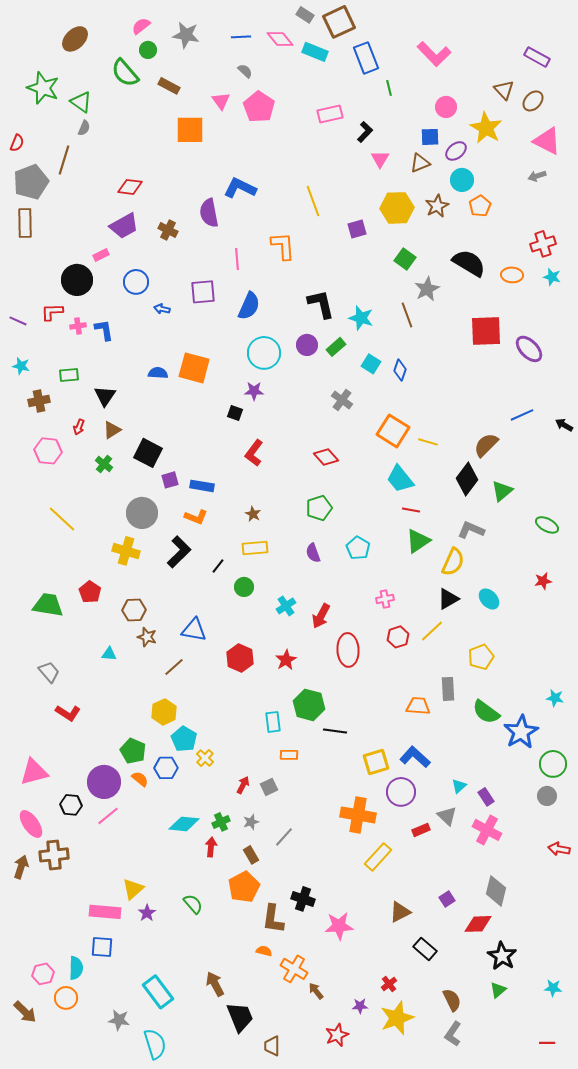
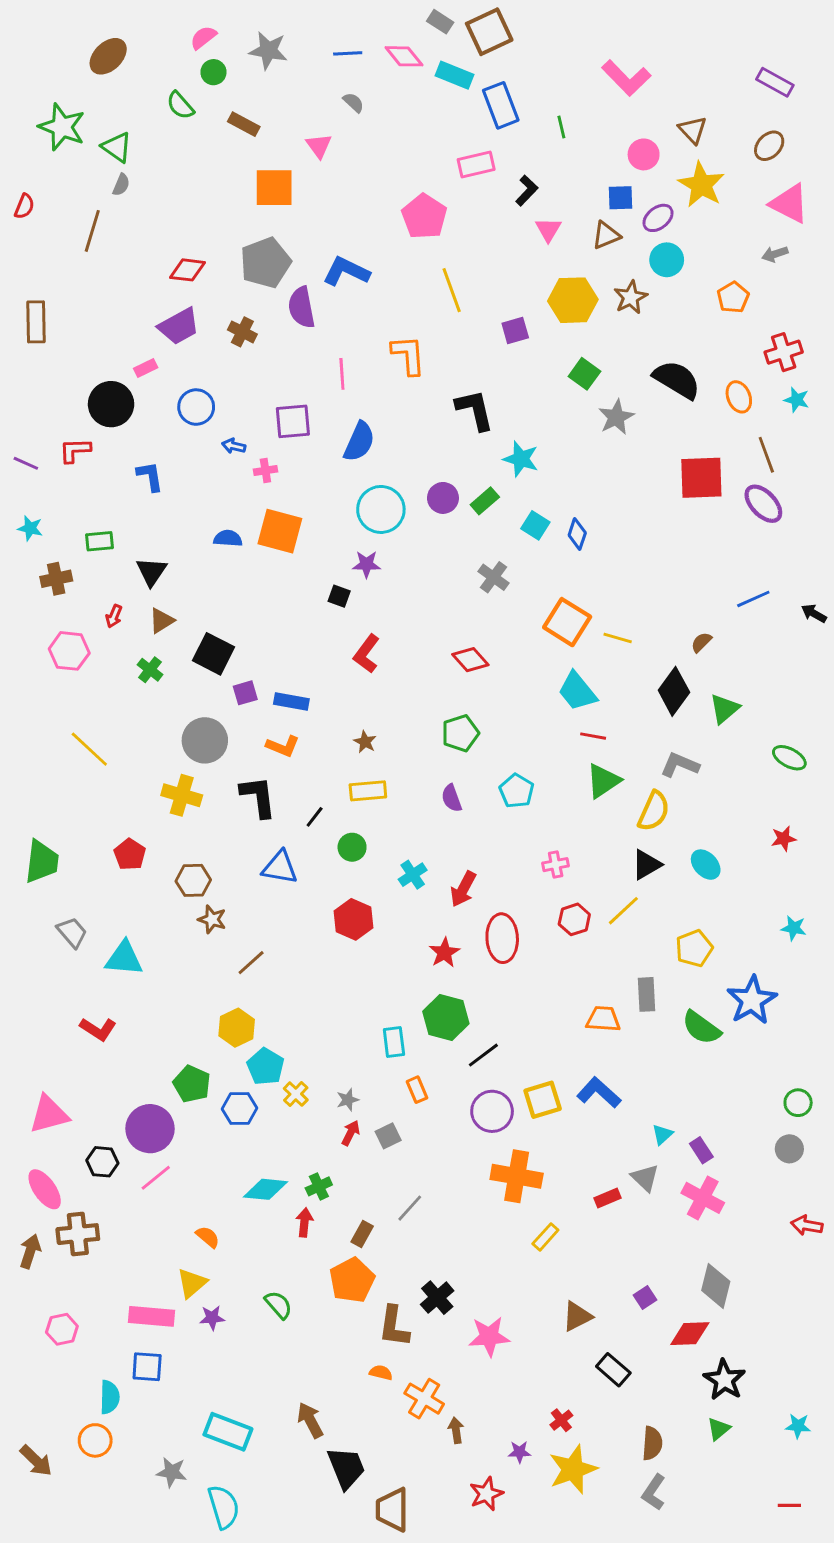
blue rectangle: (366, 58) -> (501, 105), moved
green semicircle: (125, 73) -> (180, 105), size x0.7
brown triangle: (504, 90) -> (693, 130), moved
pink pentagon: (259, 107) -> (424, 216), moved
gray pentagon: (31, 182) -> (265, 263), moved
orange pentagon: (480, 206) -> (733, 297), moved
orange ellipse: (512, 275) -> (739, 397), turned 65
black L-shape: (321, 304) -> (475, 410), moved
brown line: (407, 315) -> (766, 455), moved
pink cross: (78, 326) -> (265, 471), moved
brown semicircle: (486, 445) -> (701, 642), size x0.6
black L-shape: (179, 552) -> (258, 797), turned -52
green trapezoid: (48, 605) -> (42, 862), moved, turned 88
blue triangle: (194, 630) -> (280, 867), moved
cyan triangle: (109, 654) -> (124, 958), moved, size x1.8
red hexagon: (240, 658) -> (353, 919), moved
red star: (286, 660) -> (444, 953), moved
gray trapezoid: (49, 672) -> (72, 932), moved
cyan star: (555, 698) -> (794, 928), moved
black line: (335, 731) -> (483, 1055), turned -45
blue star: (521, 732) -> (752, 1000), moved
orange rectangle: (289, 755) -> (417, 1090), turned 66
green circle: (553, 764) -> (798, 1103), size x0.7
orange semicircle: (140, 779) -> (208, 1237), moved
purple circle: (401, 792) -> (492, 1111), moved
gray star: (251, 822) -> (348, 1100), moved
brown rectangle: (251, 855) -> (362, 1234), turned 60
yellow rectangle: (378, 857) -> (545, 1237), size x0.7
black cross: (303, 899) -> (437, 1298), turned 30
purple star: (147, 913) -> (212, 1318), turned 30
pink hexagon: (43, 974) -> (62, 1329), moved
brown arrow: (316, 991) -> (456, 1430), turned 30
cyan rectangle: (158, 992) -> (228, 1432), turned -32
brown semicircle: (452, 1000) -> (652, 1443), turned 30
brown trapezoid: (272, 1046) -> (392, 1510), size x1.5

